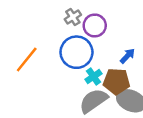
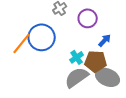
purple circle: (95, 26) -> (88, 18), moved
blue circle: (76, 52) -> (42, 37), moved

